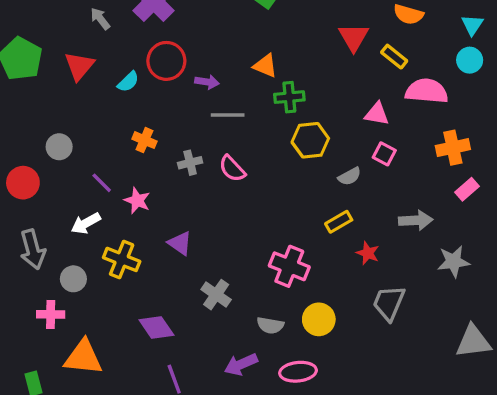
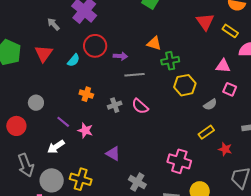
yellow cross: (122, 259) -> (81, 179), moved
gray circle: (73, 279) -> (52, 180), size x1.5

